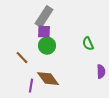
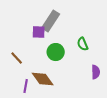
gray rectangle: (44, 17) -> (51, 21), moved
green circle: (47, 46) -> (56, 52), moved

